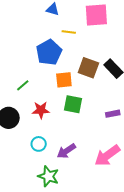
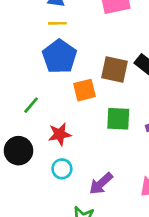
yellow line: (69, 32) -> (57, 23), moved
green square: (73, 104) -> (118, 119), moved
cyan circle: (39, 144) -> (62, 169), moved

